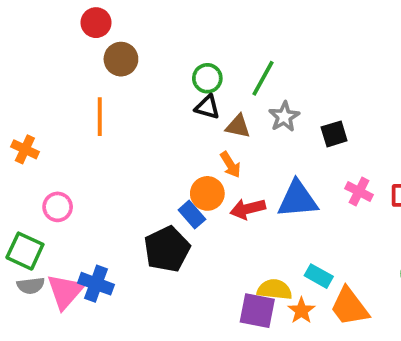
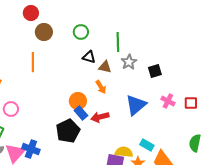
green circle: (207, 78) -> (81, 32), moved
green line: (263, 78) -> (118, 42), turned -30
orange circle: (207, 193) -> (78, 101), moved
blue triangle: (298, 199) -> (136, 105), turned -35
red arrow: (248, 209) -> (100, 117), moved

